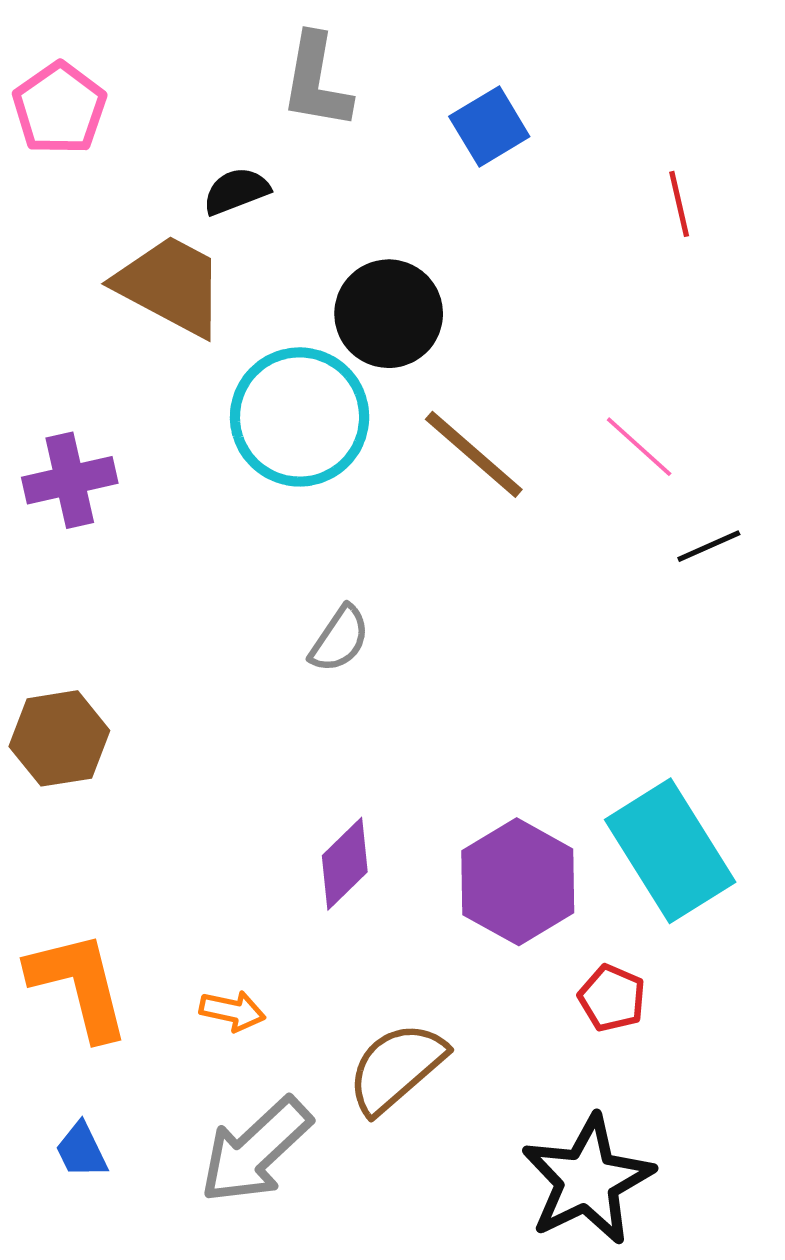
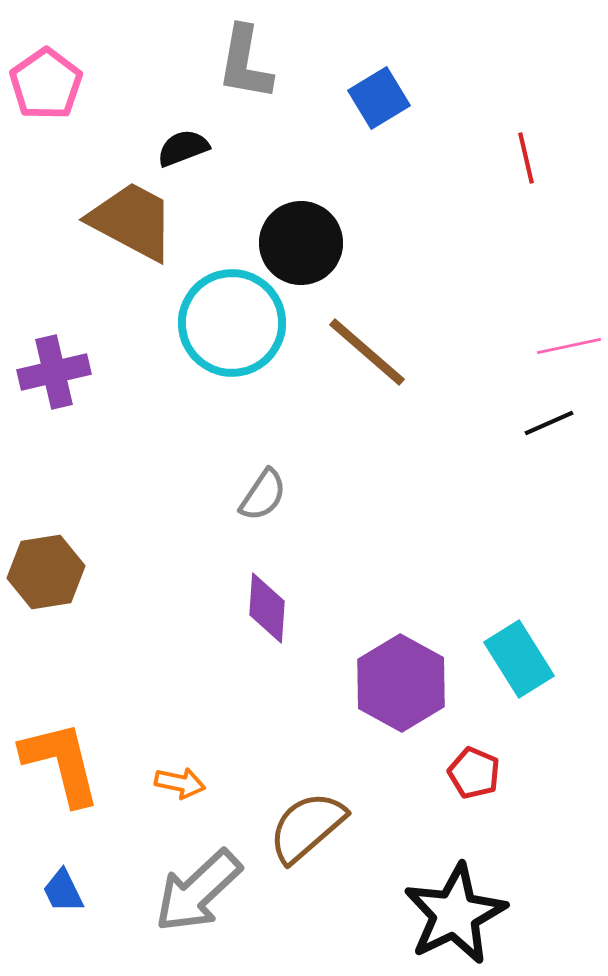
pink line: (639, 447) -> (569, 346), moved, turned -54
cyan rectangle: (670, 851) -> (519, 659), size x0.7
purple diamond: (345, 864) -> (267, 608), moved, turned -42

